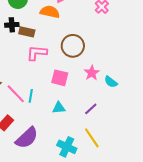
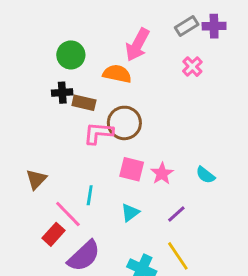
brown circle: (73, 46) -> (124, 123), moved
pink star: (92, 73) -> (162, 174), moved
pink line: (16, 94) -> (68, 214), moved
cyan triangle: (59, 108) -> (130, 213), turned -32

